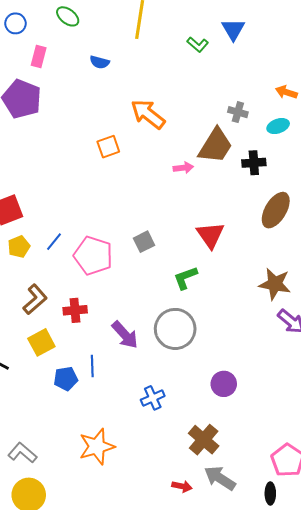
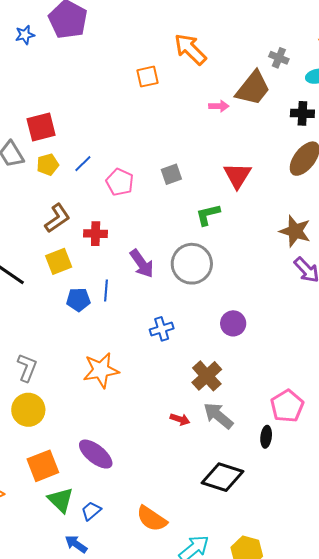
black cross: (254, 163) -> (302, 113), moved
pink pentagon: (93, 256) -> (120, 182), size x0.7
gray L-shape: (22, 453) -> (27, 368), turned 64

